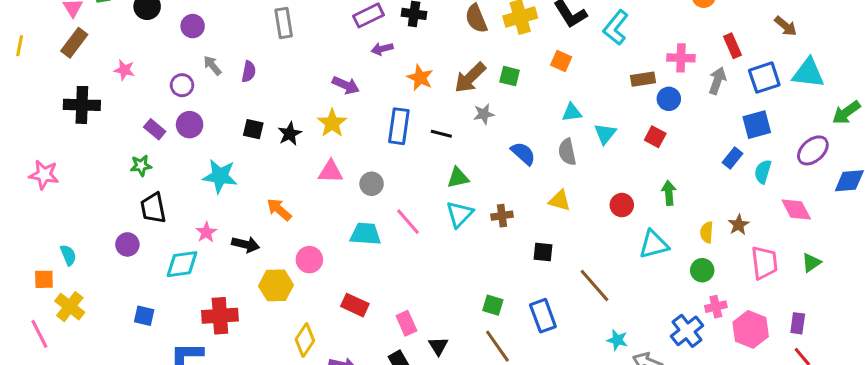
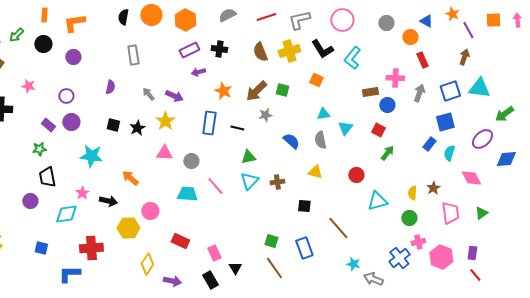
brown arrow: (786, 26) -> (464, 57), turned -112
red rectangle: (733, 46) -> (422, 60), moved
gray arrow: (212, 65) -> (148, 94), moved
green arrow: (669, 193) -> (387, 153), moved, turned 42

